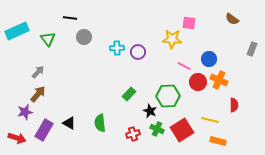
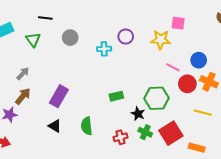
black line: (70, 18) -> (45, 18), moved
purple circle: (138, 52) -> (126, 37), moved
green rectangle: (129, 94) -> (116, 96), turned 32
yellow line: (210, 120) -> (203, 113), moved
purple rectangle: (44, 130) -> (59, 96), moved
orange rectangle: (218, 141) -> (197, 148), moved

